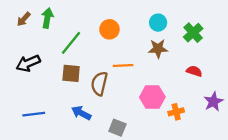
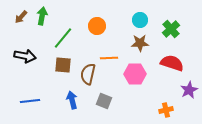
black arrow: (28, 63) -> (25, 56), turned -145
red semicircle: (194, 71) -> (172, 63), size x1.6
pink hexagon: (152, 97) -> (135, 74), moved
orange cross: (176, 112) -> (166, 110), moved
blue arrow: (81, 113) -> (72, 100), turned 48
gray square: (117, 128) -> (104, 101), moved

